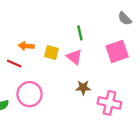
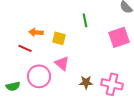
pink triangle: (74, 57) -> (62, 63), moved
brown star: (83, 88) -> (86, 82), moved

